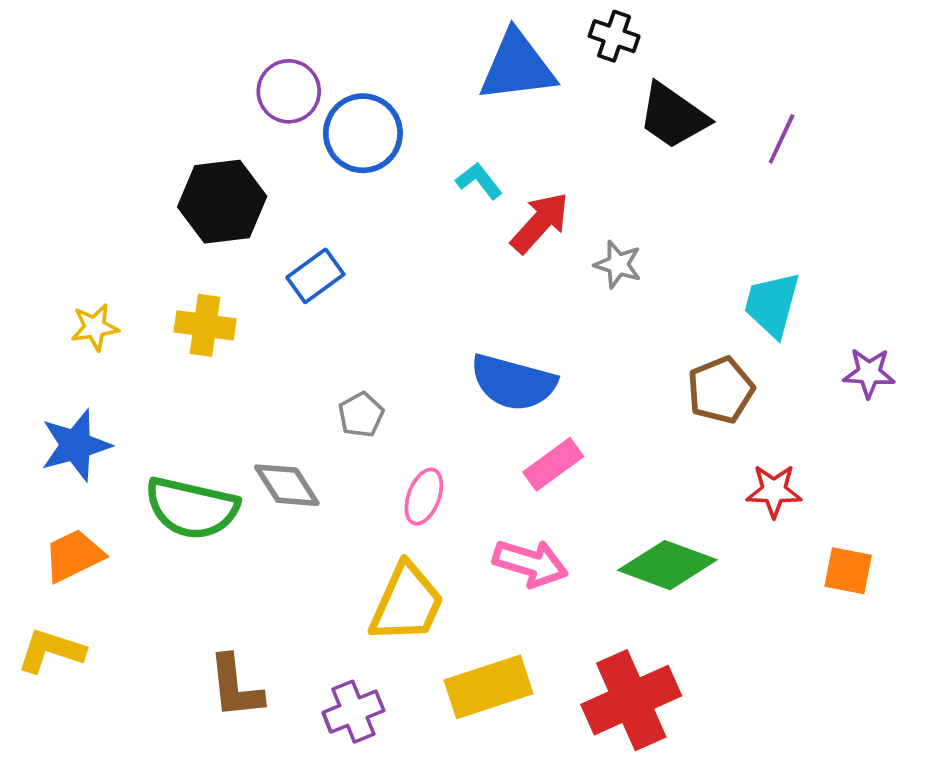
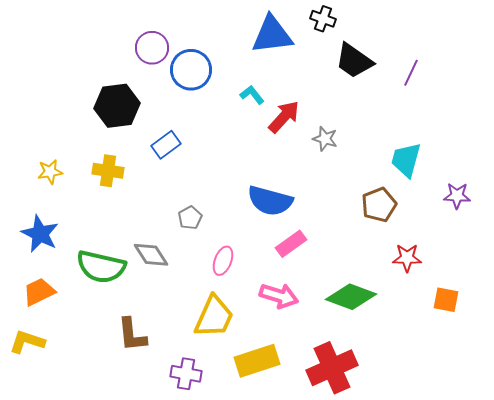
blue star: (76, 445) -> (40, 234), turned -30
brown L-shape: (235, 687) -> (132, 335), moved
purple cross: (353, 712) -> (186, 374), turned 32

